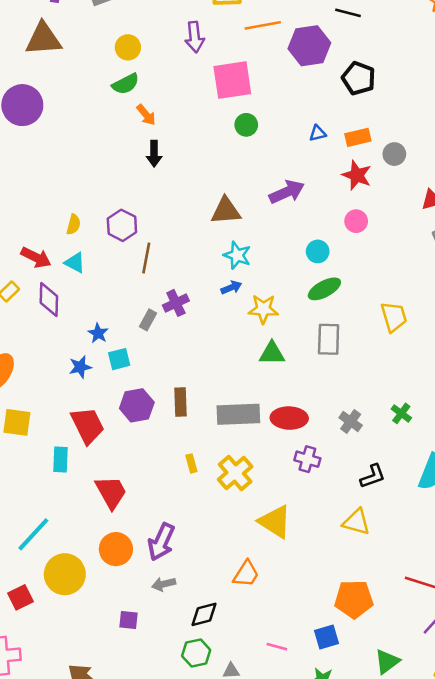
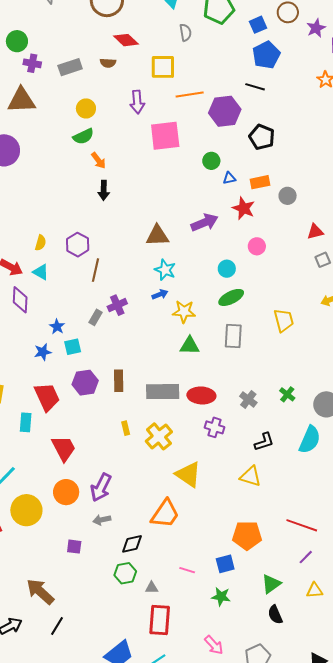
green circle: (246, 125) -> (211, 161), moved
red star: (357, 175) -> (244, 208), moved
orange trapezoid: (246, 574) -> (165, 514), size x1.4

